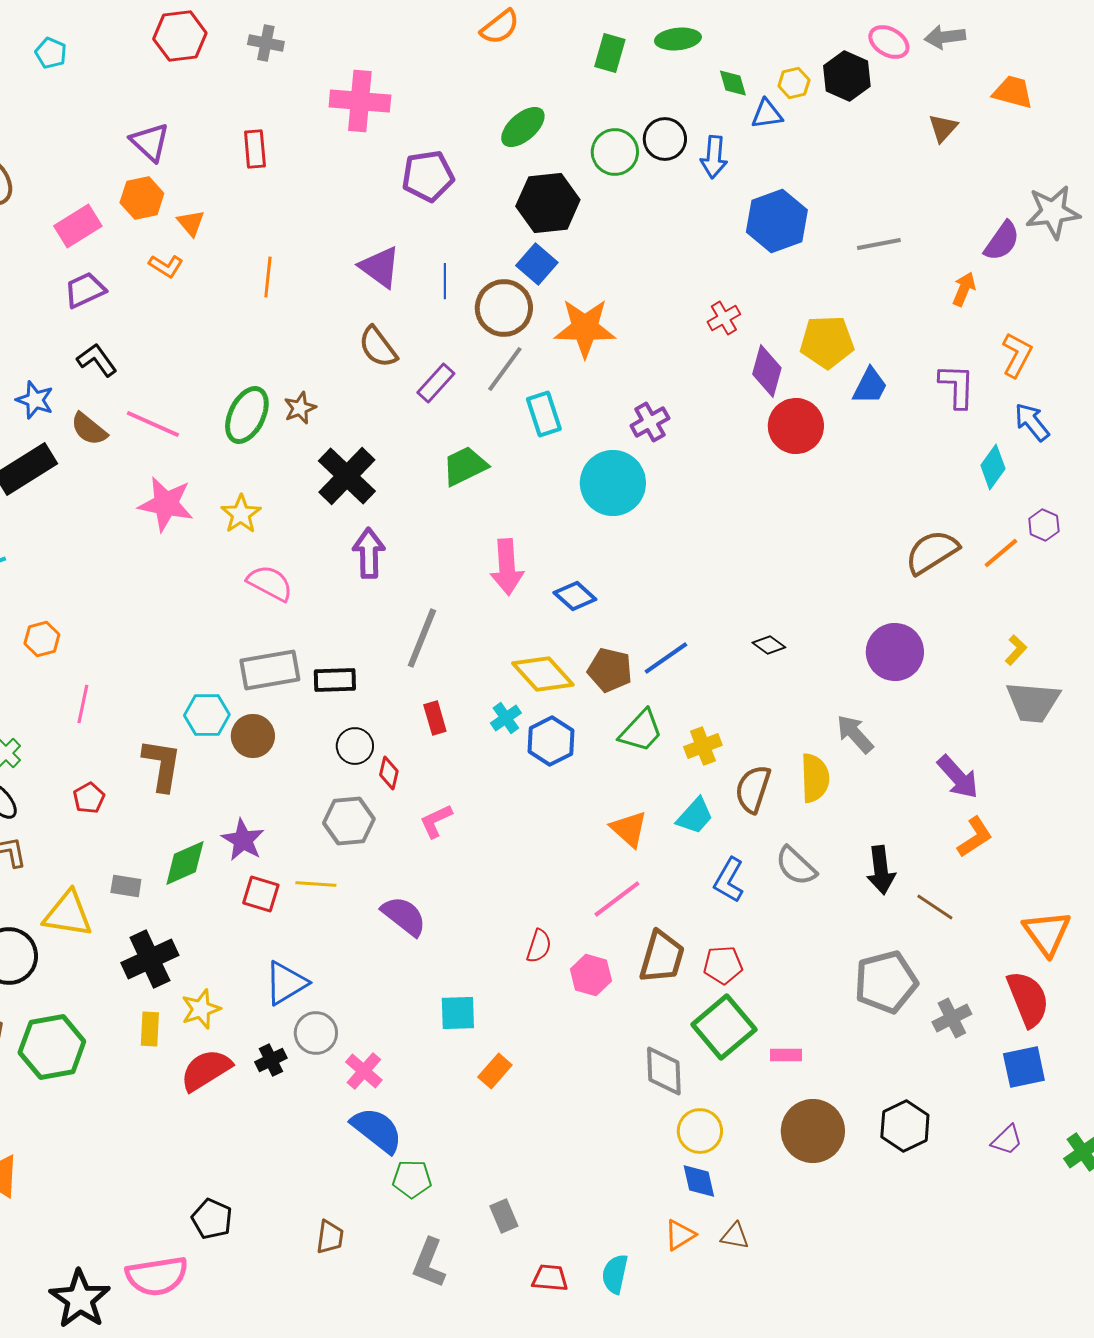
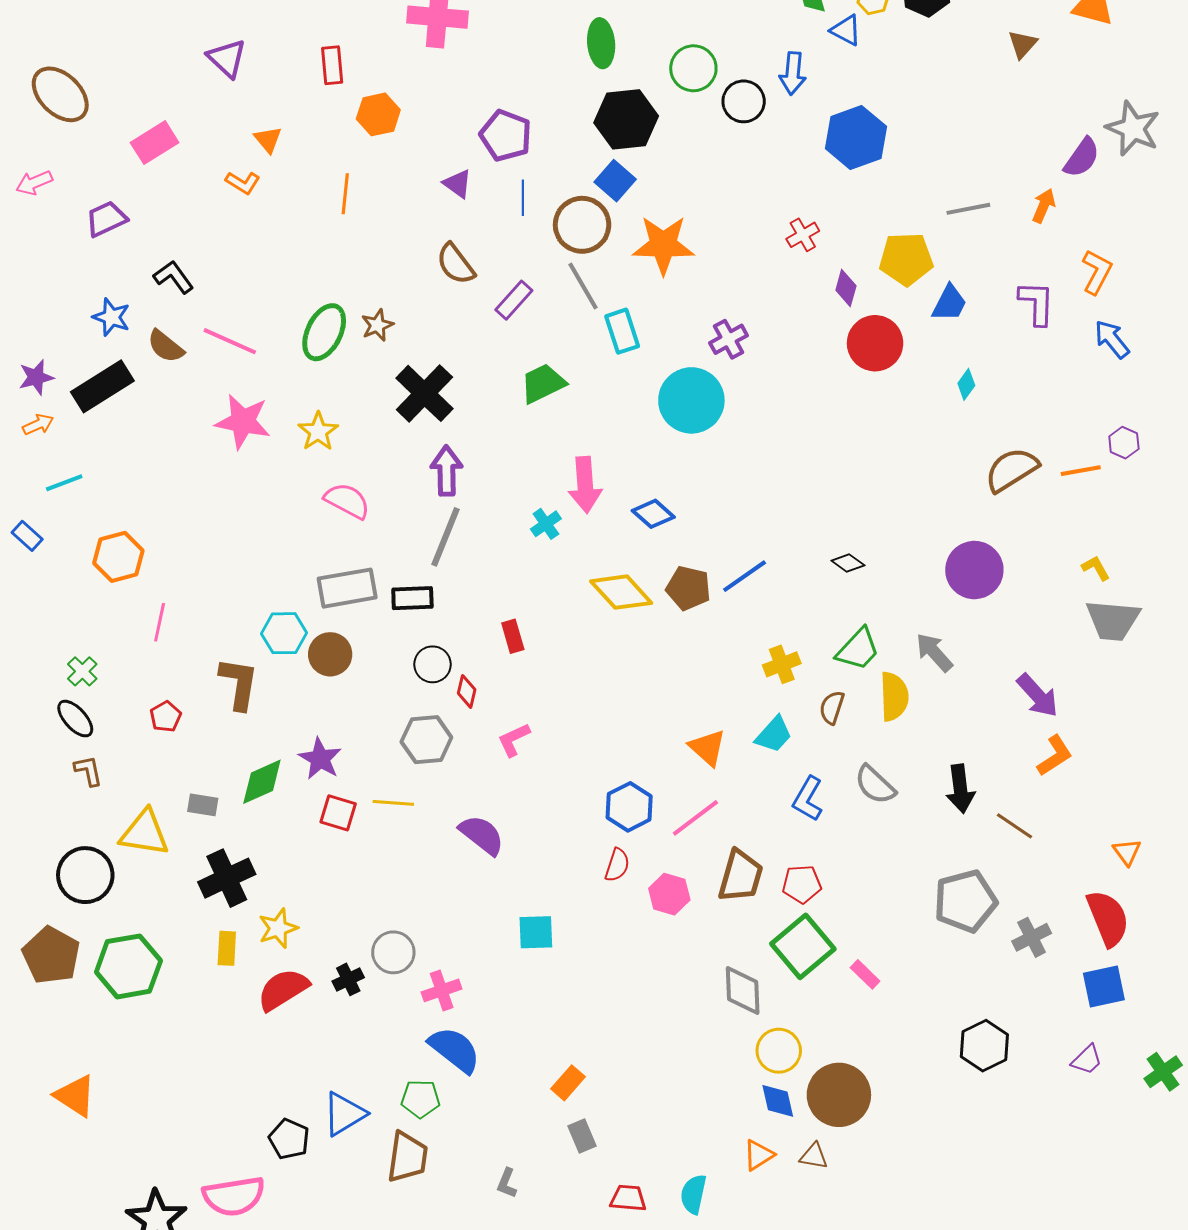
blue triangle: (767, 114) -> (846, 30), turned 36
green ellipse: (523, 127) -> (601, 43), turned -54
black circle: (665, 139) -> (744, 101), moved
purple pentagon: (428, 176) -> (506, 136), moved, turned 30
orange hexagon: (142, 198) -> (378, 114), moved
gray star: (1053, 212) -> (1133, 128), turned 30
gray line: (879, 244) -> (968, 209), moved
purple triangle: (380, 267) -> (458, 184), size x0.7
purple trapezoid: (85, 290) -> (106, 219), moved
gray line: (505, 369) -> (583, 286), turned -66
purple diamond: (767, 371) -> (846, 288), size x0.7
cyan diamond: (993, 467) -> (966, 384), moved, size x0.7
orange line: (1001, 553) -> (1081, 471), turned 30
gray line: (422, 638) -> (446, 537), moved
orange hexagon: (42, 639) -> (118, 557), size x1.4
yellow L-shape: (1016, 650) -> (1096, 568), turned -72
cyan cross: (506, 718) -> (546, 524), moved
green trapezoid: (641, 731) -> (858, 649), moved
blue hexagon: (551, 741) -> (629, 807), moved
brown semicircle: (753, 789) -> (832, 708), size x0.7
orange triangle: (1047, 933) -> (1127, 852), size x0.6
blue triangle: (286, 983) -> (344, 1114), moved
pink rectangle: (786, 1055) -> (865, 974), turned 44
pink cross: (364, 1071) -> (442, 990), turned 30
orange rectangle: (495, 1071) -> (568, 1083), moved
brown circle: (813, 1131) -> (839, 1095), moved
green pentagon: (412, 1179) -> (420, 1099), moved
brown trapezoid: (330, 1237) -> (407, 1157), size x1.5
gray L-shape: (429, 1263) -> (507, 1183), size x0.6

